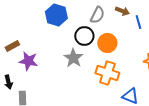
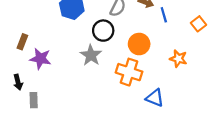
orange circle: (107, 43) -> (139, 44), moved
brown rectangle: (12, 46) -> (22, 42), turned -40

